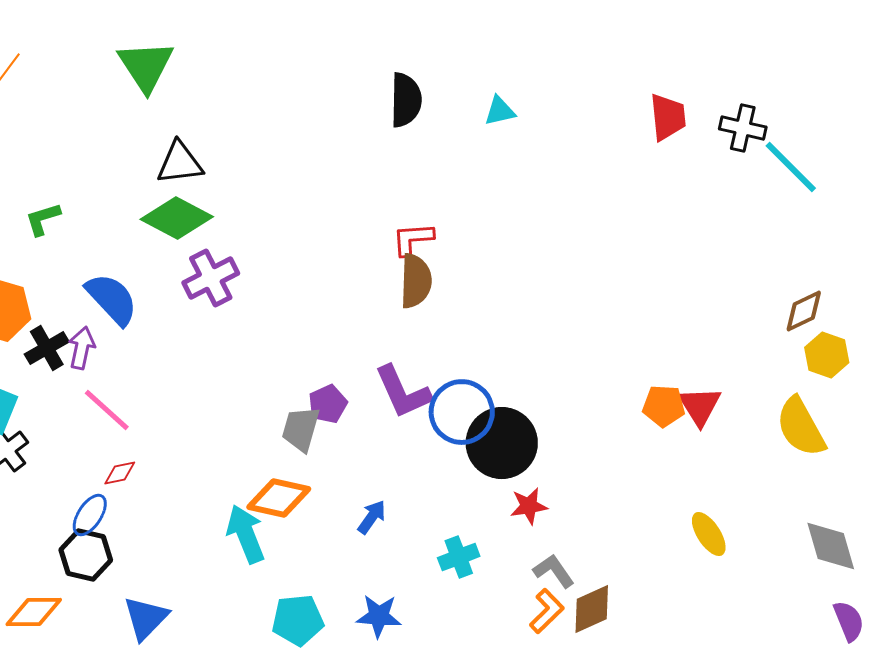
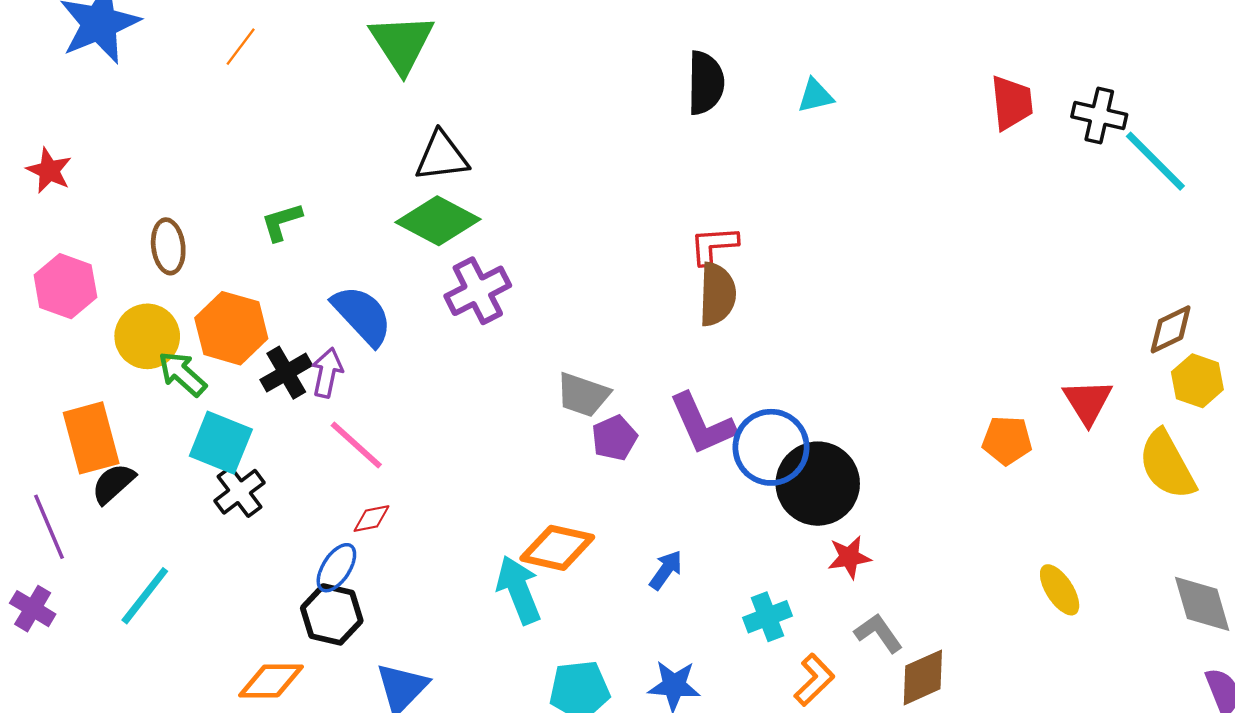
red triangle: (700, 406) -> (1088, 402), moved
gray trapezoid: (301, 429) -> (583, 395), moved, turned -87
orange L-shape: (547, 611) -> (814, 680), moved

